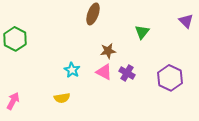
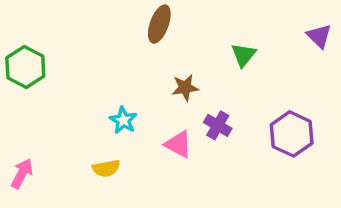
pink triangle: (104, 72) -> (178, 144), moved

